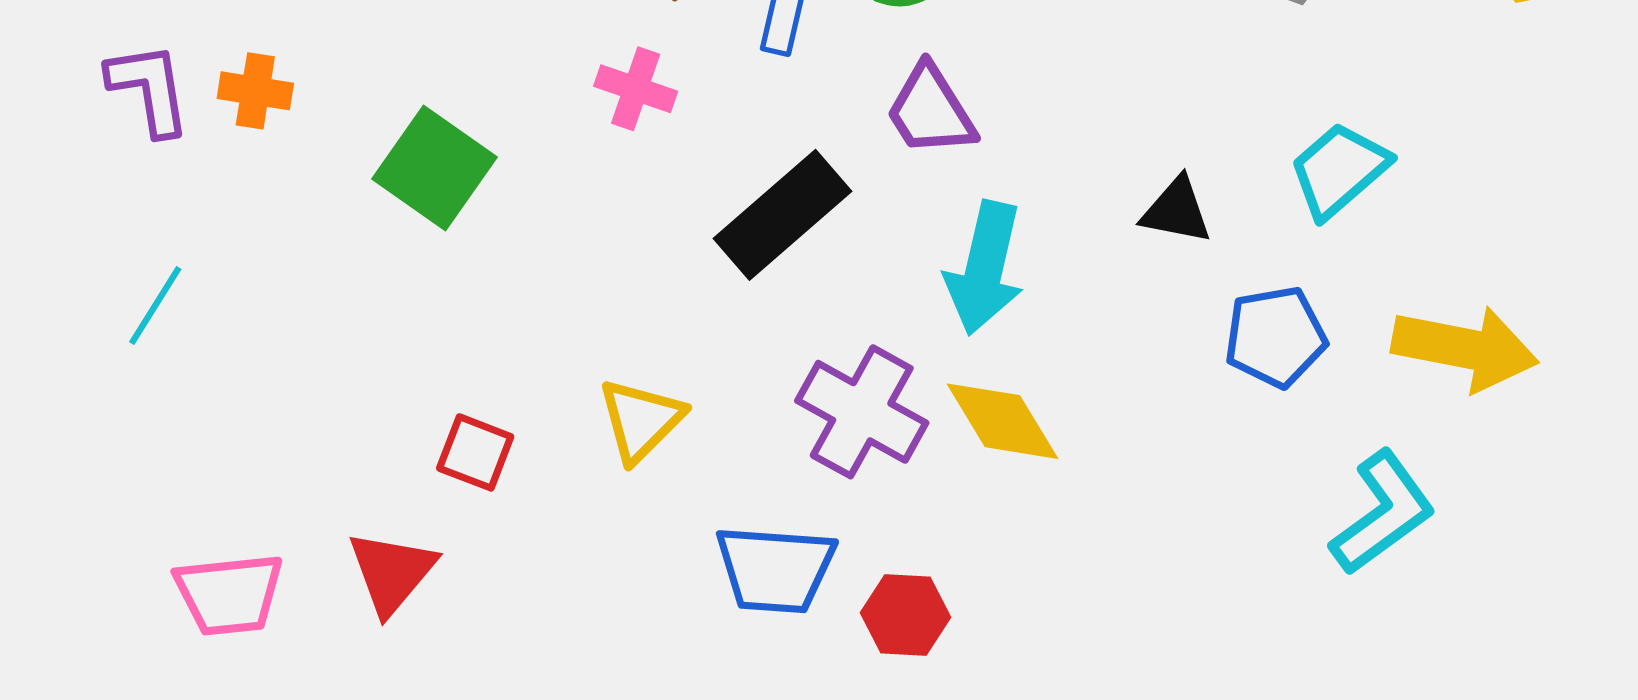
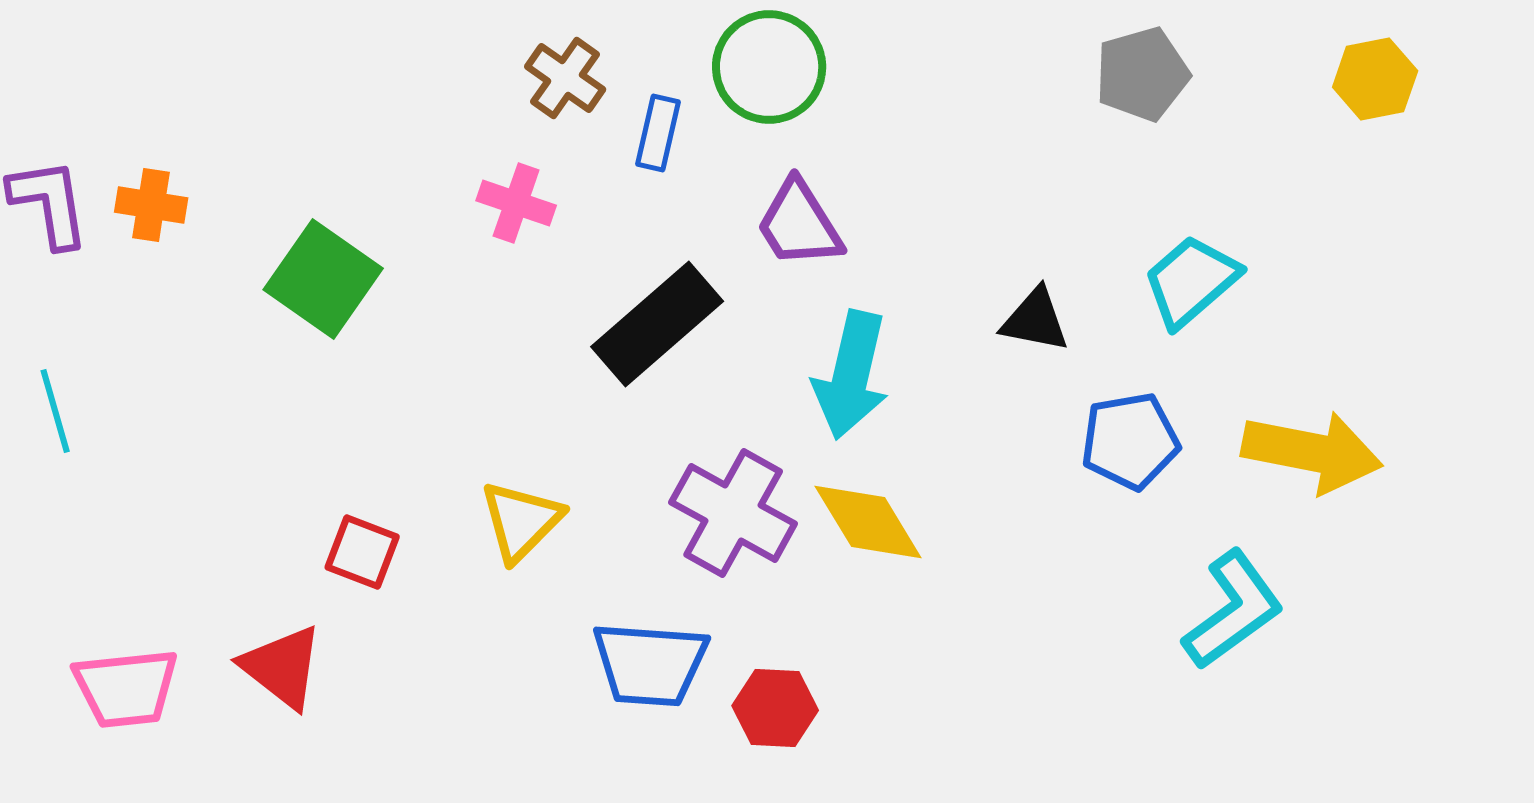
cyan line: (155, 306) -> (55, 411), turned -48
red triangle: (392, 572) -> (282, 667), turned -32

